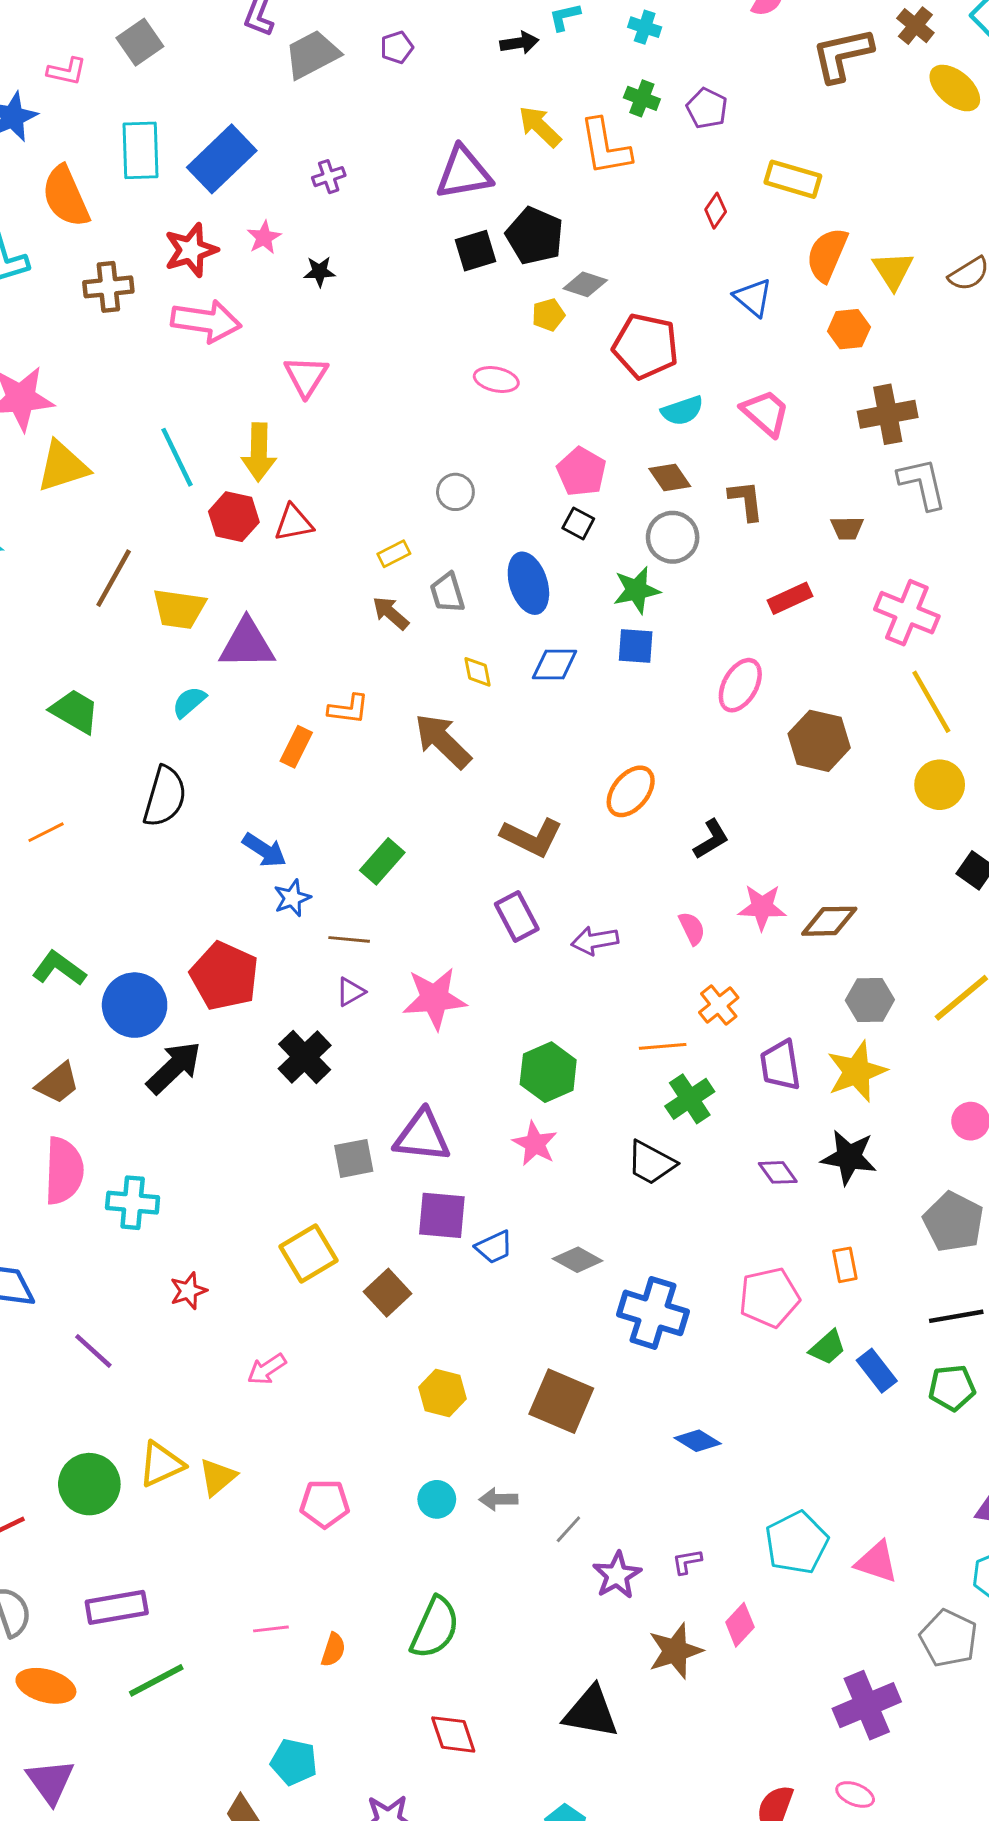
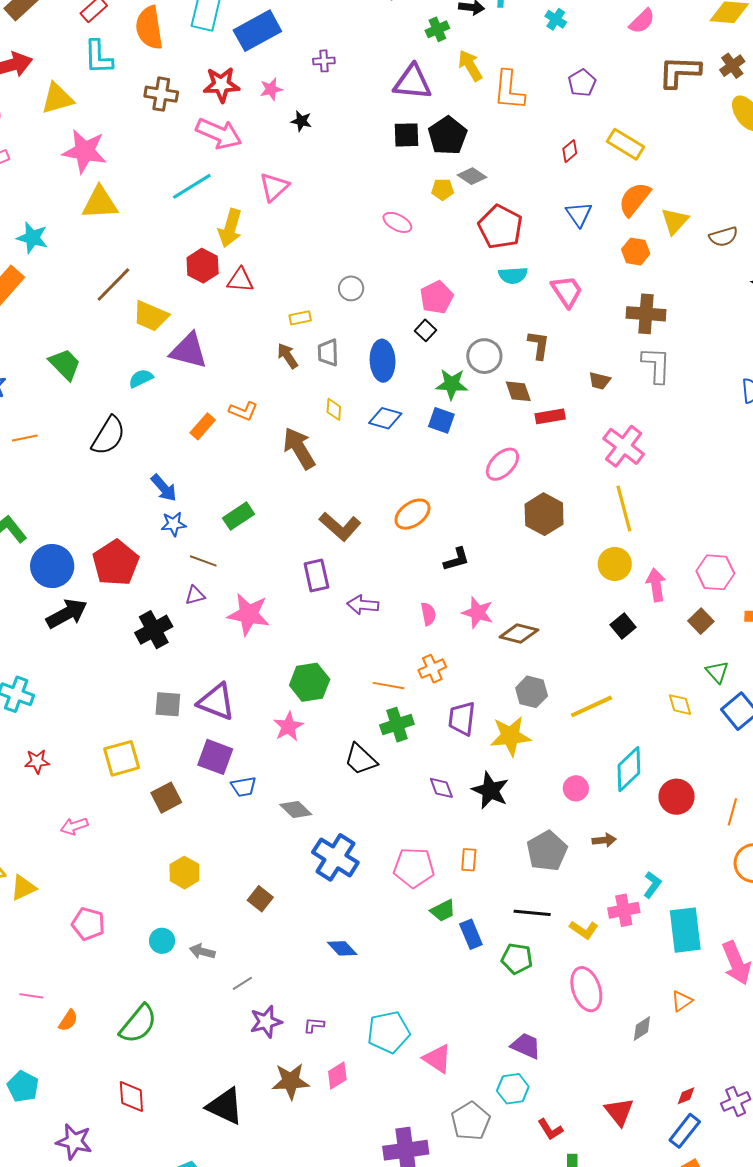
green cross: (642, 98) -> (437, 29), moved, turned 30
cyan line: (177, 457) -> (192, 186), moved, turned 69
brown diamond: (670, 478) -> (518, 391), moved
brown square: (561, 1401) -> (260, 899), size x0.6

